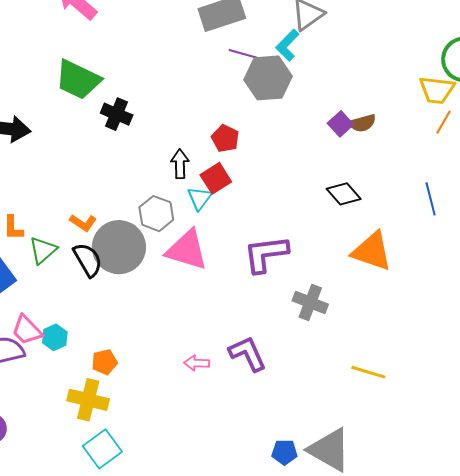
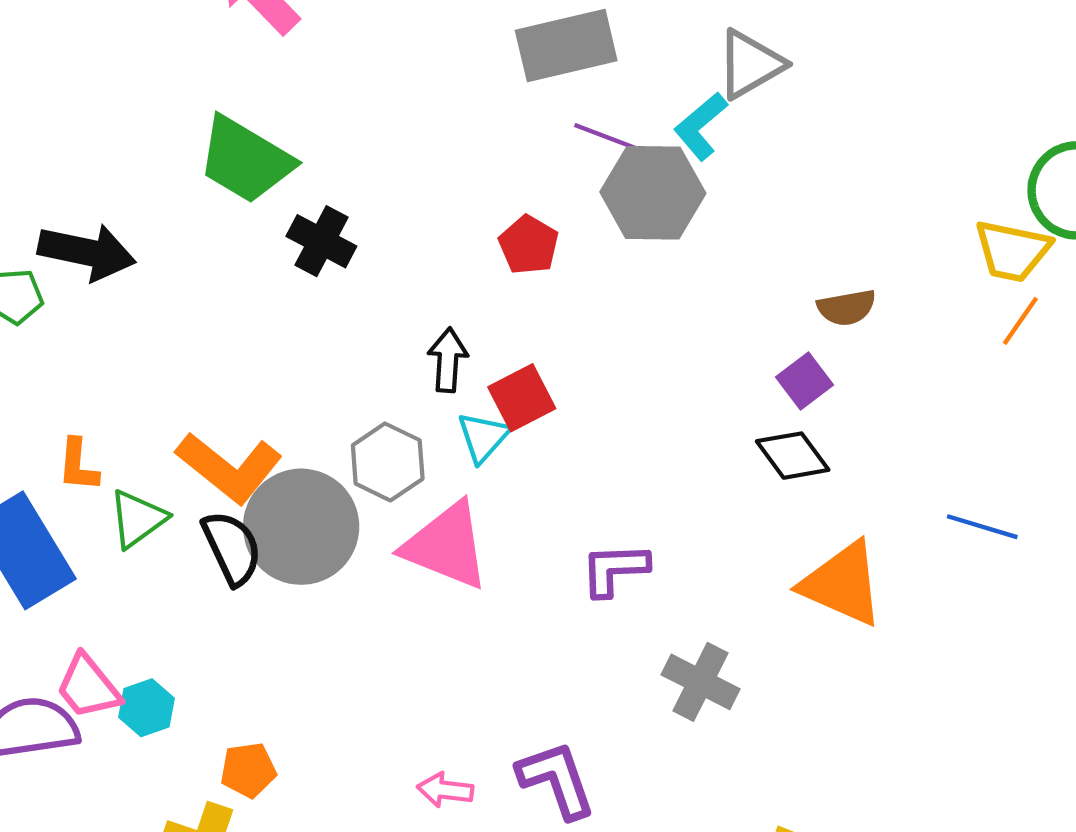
purple square: (340, 124) -> (805, 381), moved
red pentagon: (225, 138) -> (529, 245), moved
blue line: (431, 199) -> (982, 527), moved, turned -64
orange L-shape: (83, 223) -> (229, 468), size x1.8
purple L-shape: (266, 254) -> (615, 569), size x0.7

